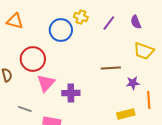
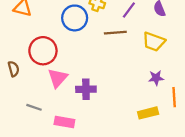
yellow trapezoid: (144, 51) -> (154, 42), moved
brown line: (111, 68) -> (115, 33), moved

